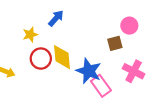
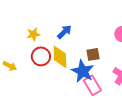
blue arrow: (56, 18) -> (64, 32), moved
brown square: (115, 43) -> (93, 54), moved

